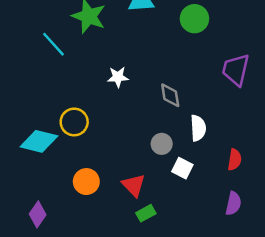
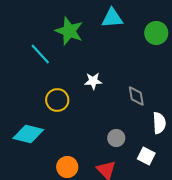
yellow circle: (74, 122) -> (57, 100), moved
gray circle: (162, 144) -> (116, 138), moved

